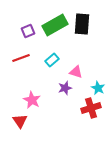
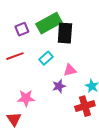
black rectangle: (82, 24) -> (65, 33), moved
pink triangle: (76, 72) -> (70, 70), turned -32
pink star: (32, 100) -> (26, 98), turned -30

